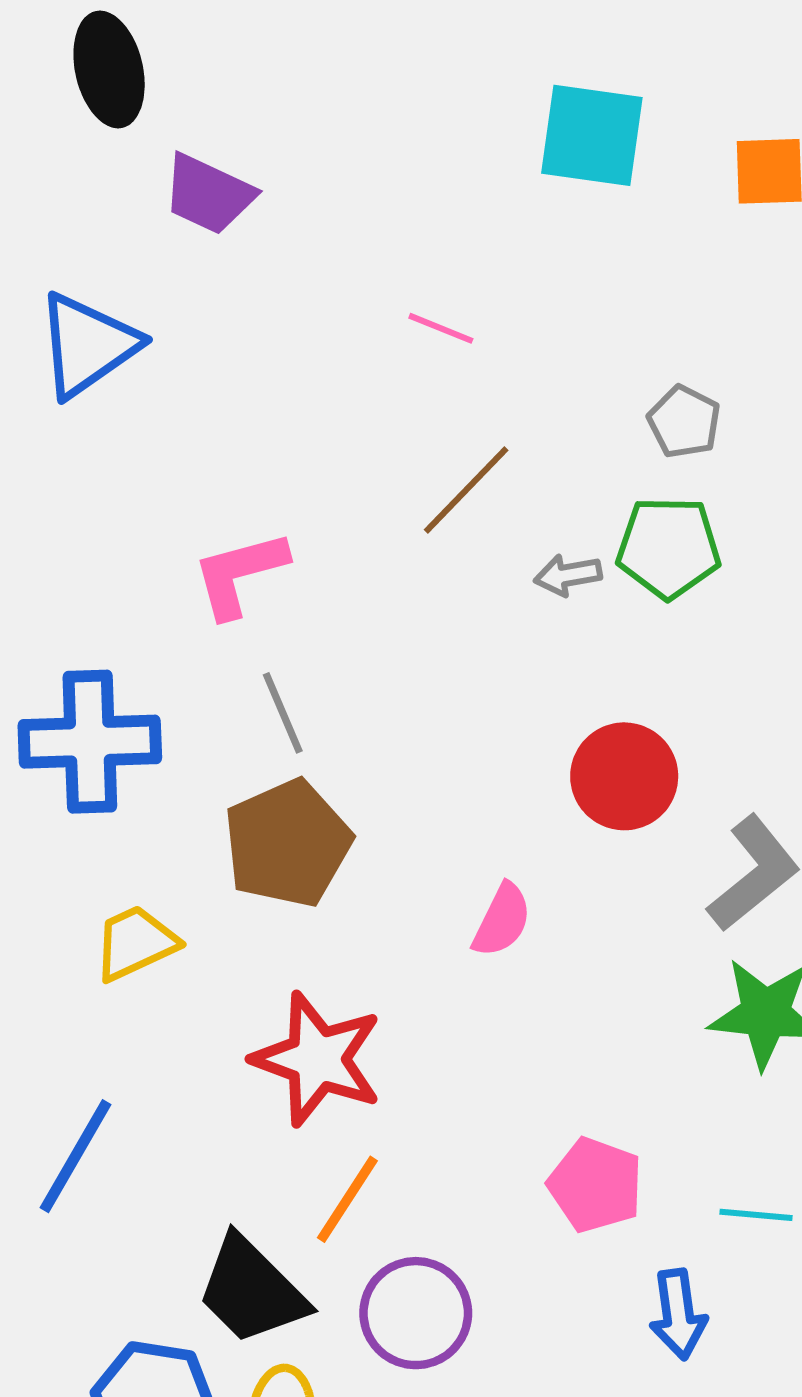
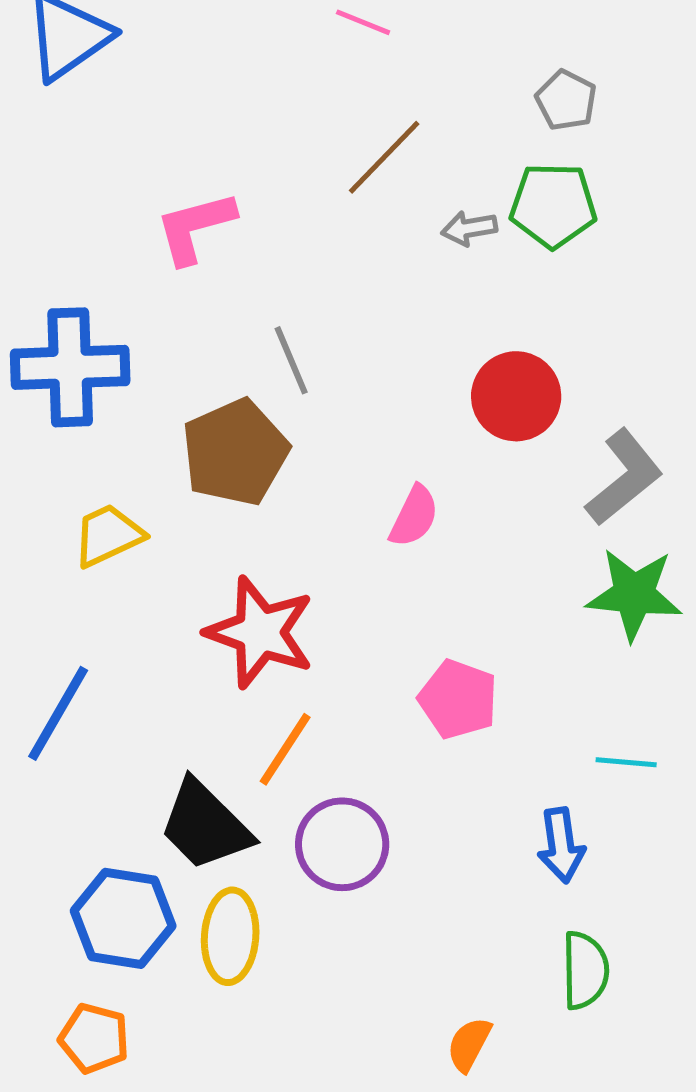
gray line: (283, 713) -> (291, 360), moved
pink pentagon: (595, 1185) -> (458, 699), moved

